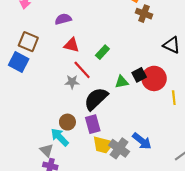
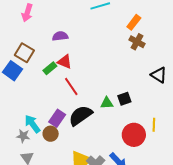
green rectangle: (102, 52) -> (50, 68), moved
red circle: (154, 78) -> (134, 135), moved
gray star: (72, 82) -> (23, 136), moved
purple rectangle: (93, 124) -> (57, 118), moved, turned 42
cyan arrow: (60, 137) -> (32, 124), moved

